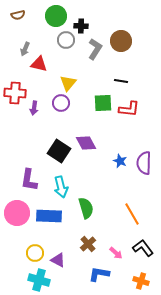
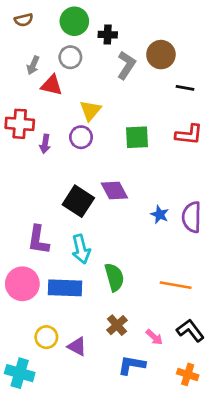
gray circle: (66, 40) -> (70, 57), moved
black line: (121, 81) -> (185, 88), moved
red L-shape: (129, 109) -> (189, 135), moved
orange line: (132, 214) -> (176, 285), turned -50
cyan cross: (39, 280) -> (20, 373), moved

